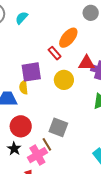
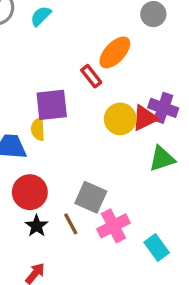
red triangle: (87, 63) -> (145, 118), moved, turned -30
yellow circle: (64, 80) -> (120, 119), moved
black star: (14, 149) -> (37, 226), moved
pink cross: (37, 155) -> (113, 226), moved

